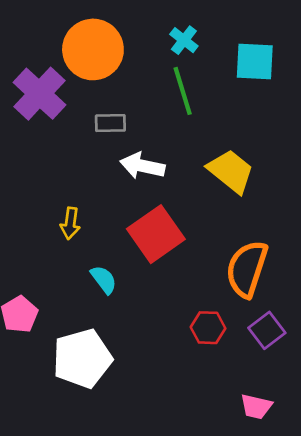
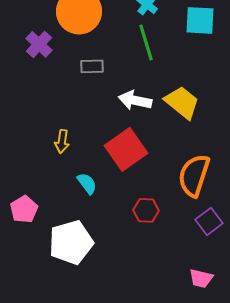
purple cross: (39, 94) -> (39, 44), size x0.7
white arrow: (142, 166) -> (135, 100), moved
red hexagon: (208, 328) -> (146, 210), moved

